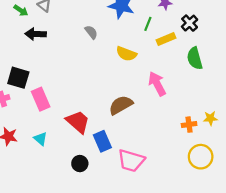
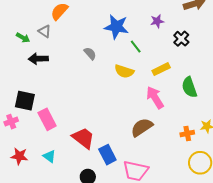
green line: (148, 24) -> (136, 47), moved, turned -56
yellow rectangle: (166, 39) -> (161, 69), moved
green semicircle: (195, 58) -> (189, 87), moved
brown semicircle: (121, 105) -> (142, 127), moved

